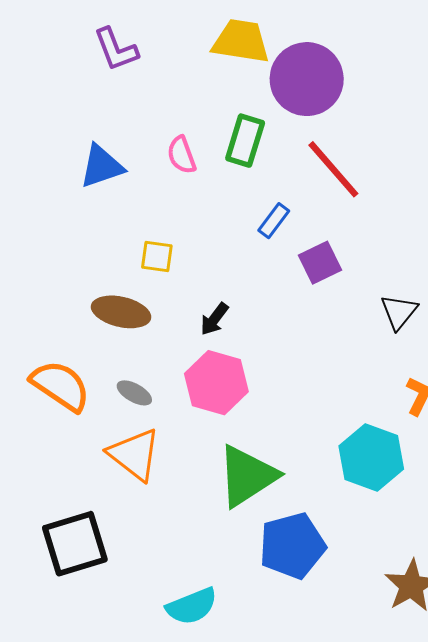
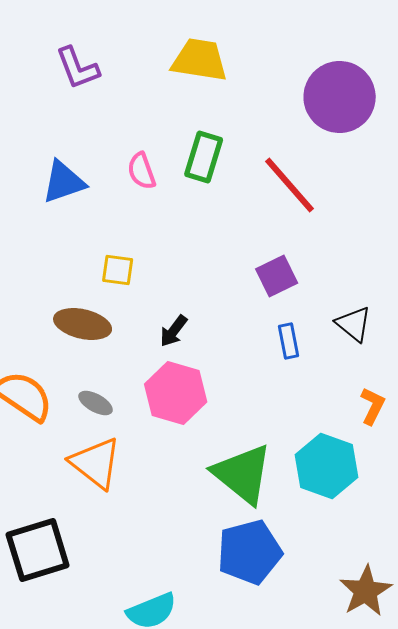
purple circle: (307, 79) -> (340, 97), moved
blue rectangle: (274, 221) -> (289, 341), moved, turned -48
black triangle: (399, 312) -> (354, 324), turned -30
green triangle: (247, 476) -> (243, 474), moved, turned -48

